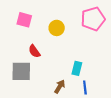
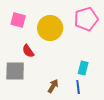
yellow circle: (57, 28) -> (50, 28), size x1.6
cyan rectangle: (77, 68) -> (83, 68), moved

